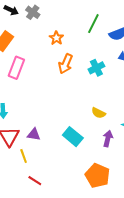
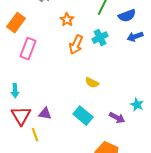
cyan cross: (96, 68) -> (100, 38), moved
yellow semicircle: (98, 113) -> (92, 83), moved
purple arrow: (108, 139) -> (117, 118), turned 105

